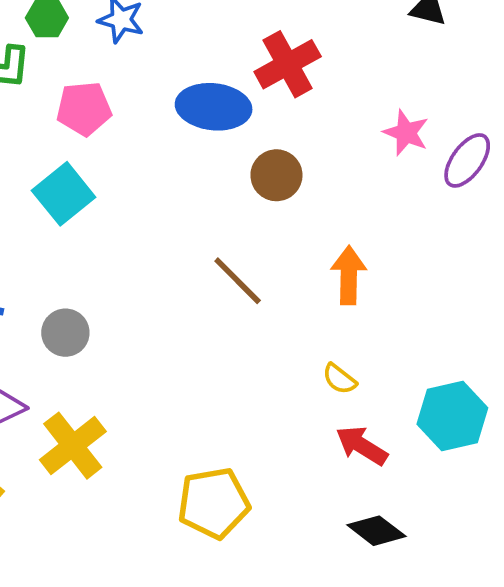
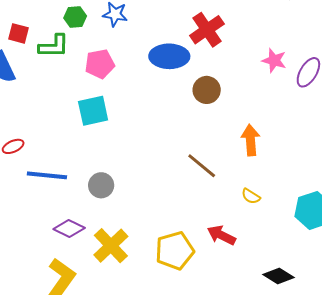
cyan square: (64, 194) -> (93, 111), turned 32
brown line: (238, 281) -> (202, 166), moved
red arrow: (362, 446) -> (221, 235), moved
yellow pentagon: (214, 503) -> (175, 251), moved

